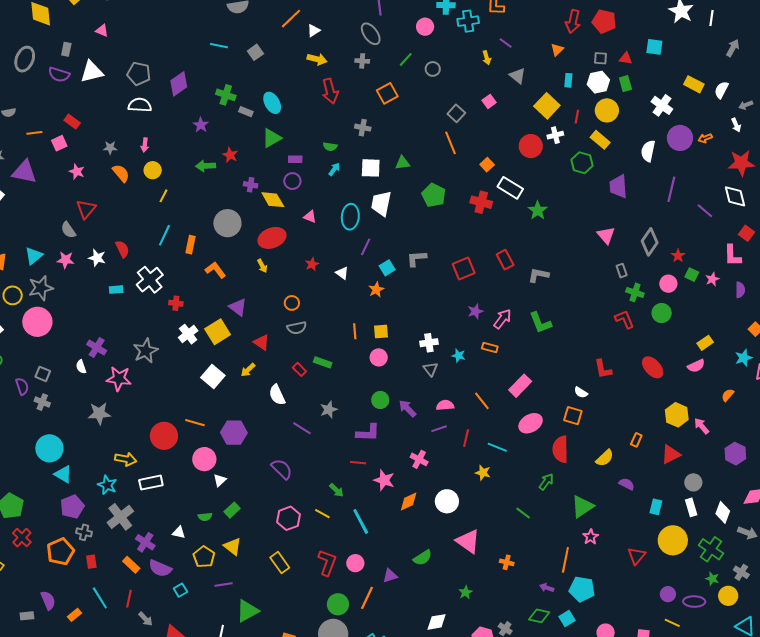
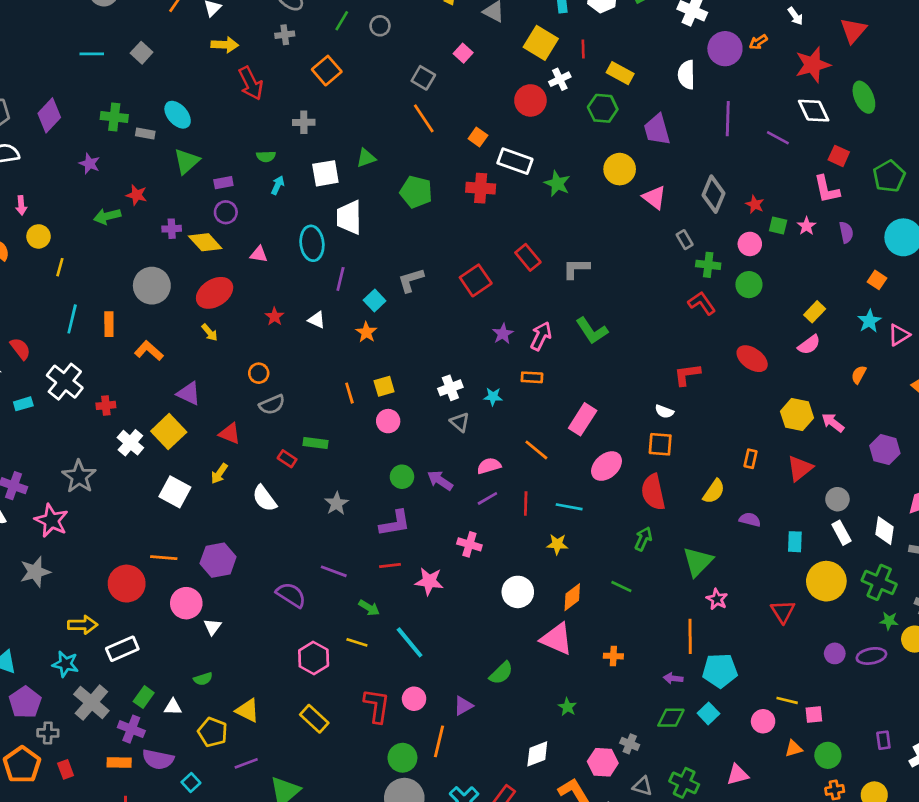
yellow circle: (607, 110) -> (620, 169), moved
red L-shape: (603, 369) -> (687, 375), turned 105
pink star: (119, 379) -> (51, 521), turned 30
purple line: (302, 428) -> (334, 571), moved
orange diamond: (409, 501) -> (572, 597), moved
green rectangle: (232, 510) -> (144, 697), moved
orange rectangle: (131, 565) -> (119, 762), turned -30
yellow line: (672, 623) -> (787, 700), moved

